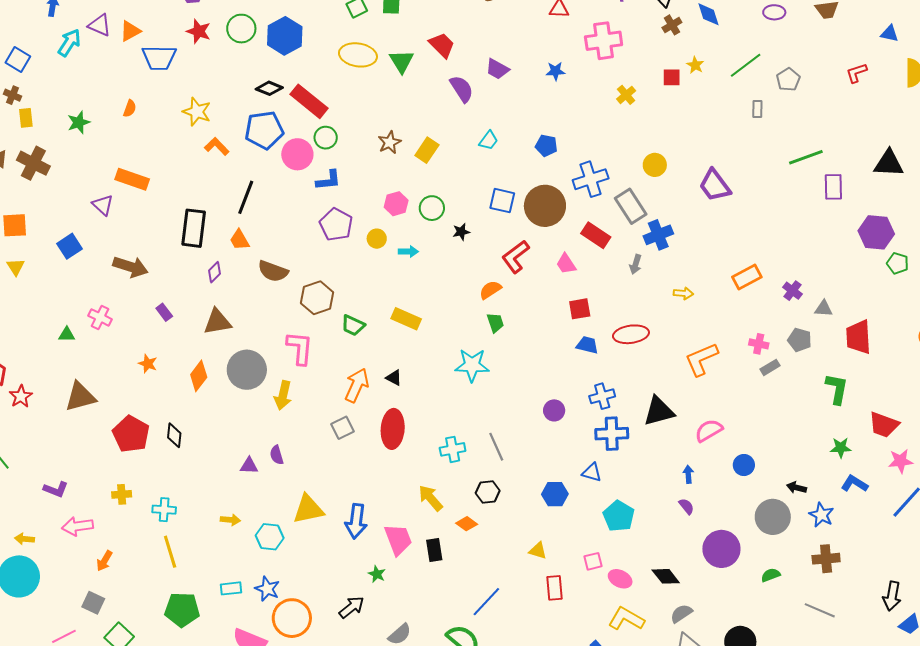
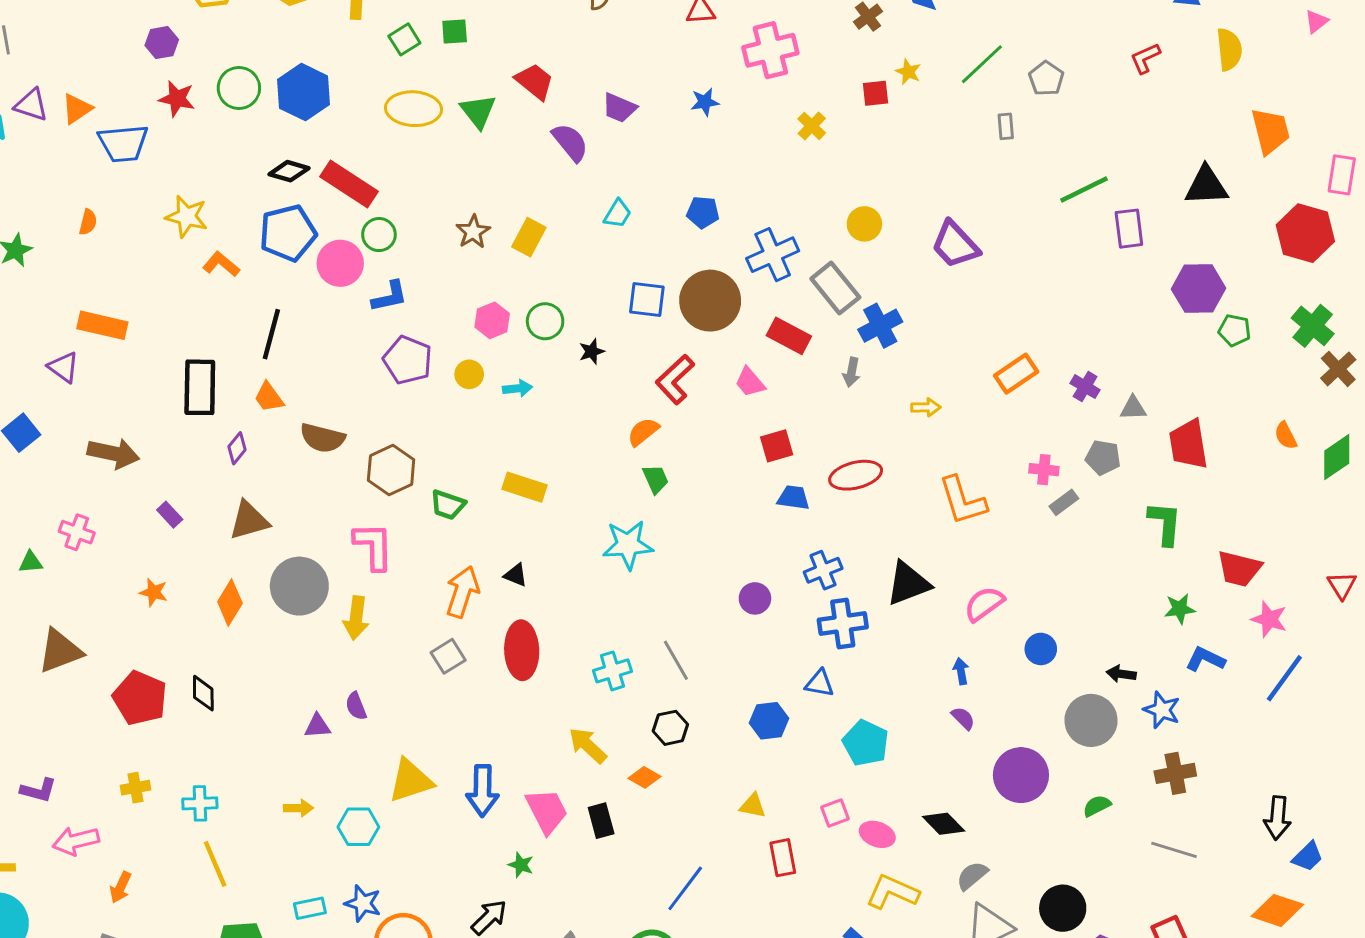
orange L-shape: (701, 359) -> (962, 501), turned -78
pink star: (901, 461) -> (1269, 619), turned 30

